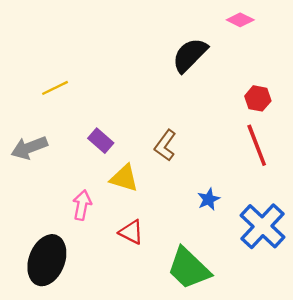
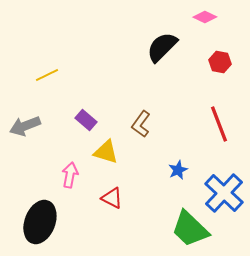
red hexagon: (258, 98) -> (220, 62), moved
green trapezoid: (189, 268) -> (190, 229), moved

